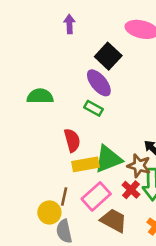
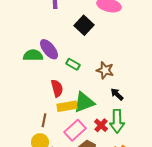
purple ellipse: (99, 83) -> (49, 49), moved
brown star: (139, 166) -> (105, 70), moved
brown line: (64, 196) -> (44, 120), moved

